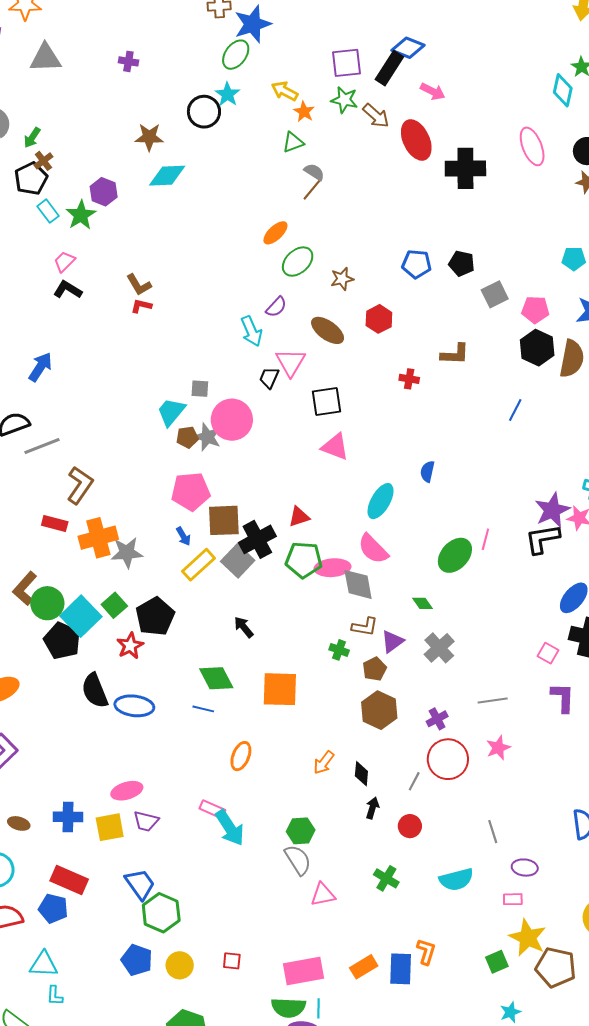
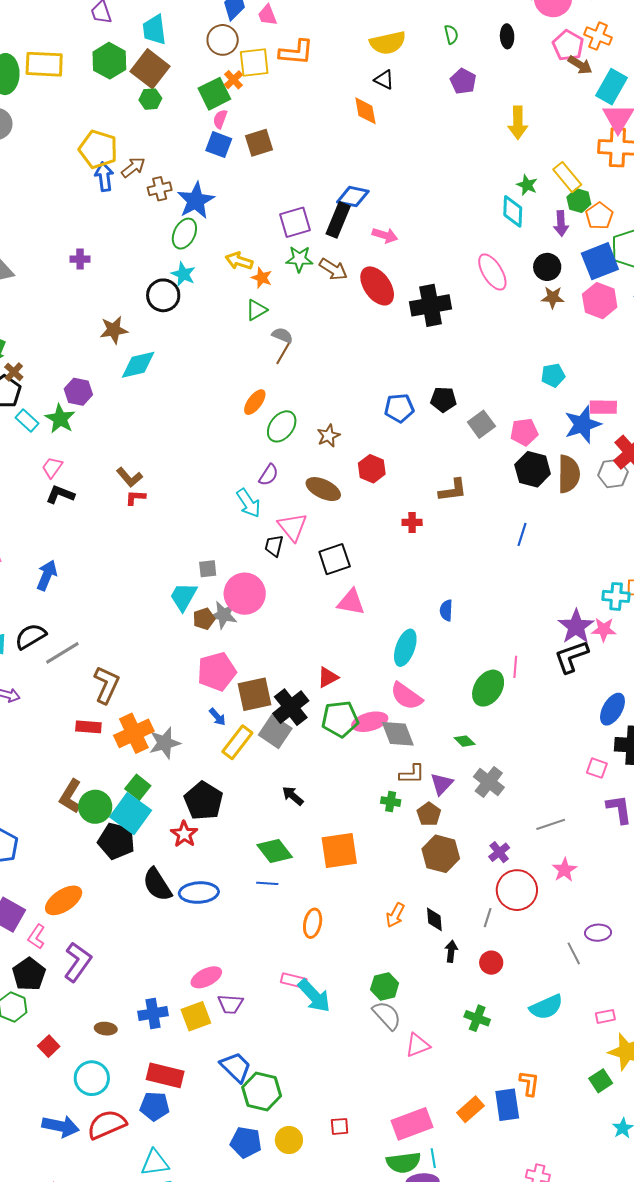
green square: (114, 605) -> (138, 787), moved
purple ellipse: (525, 868) -> (598, 933), moved

